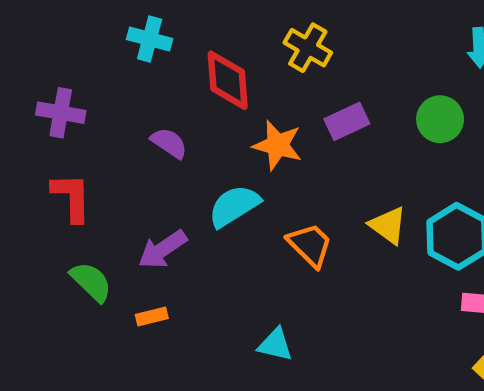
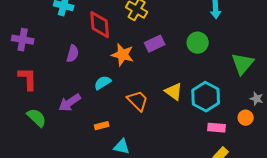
purple semicircle: (169, 143) -> (73, 54), turned 72
cyan semicircle: (234, 206) -> (103, 83), size x0.7
orange rectangle: (152, 316) -> (102, 126), moved

